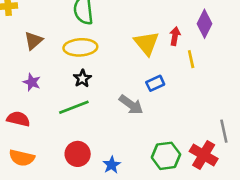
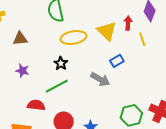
brown triangle: (33, 41) -> (20, 39), turned 42
yellow ellipse: (80, 47) -> (73, 38), moved
red semicircle: (18, 119) -> (36, 105), moved

